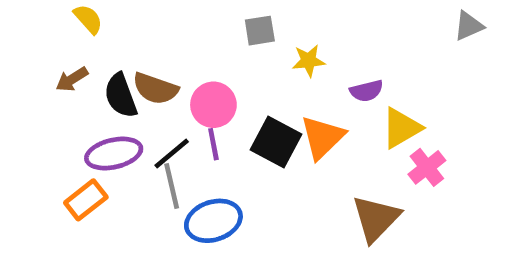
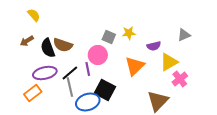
gray triangle: (469, 26) -> (184, 35), moved
gray square: (260, 31) -> (109, 37), moved, turned 32
pink circle: (213, 105) -> (98, 55), moved
black square: (276, 142) -> (105, 90), moved

